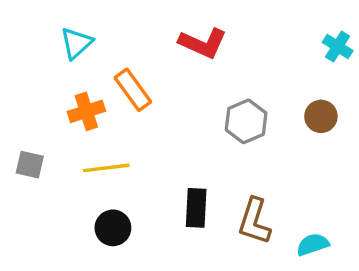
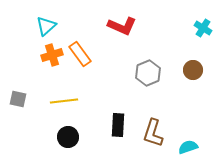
orange cross: (86, 111) -> (52, 55), moved

